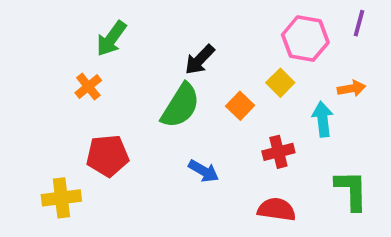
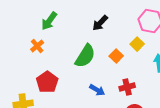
black arrow: (200, 60) -> (100, 23), moved
red cross: (278, 152) -> (127, 87), moved
red pentagon: (108, 156) -> (47, 82), turned -30

